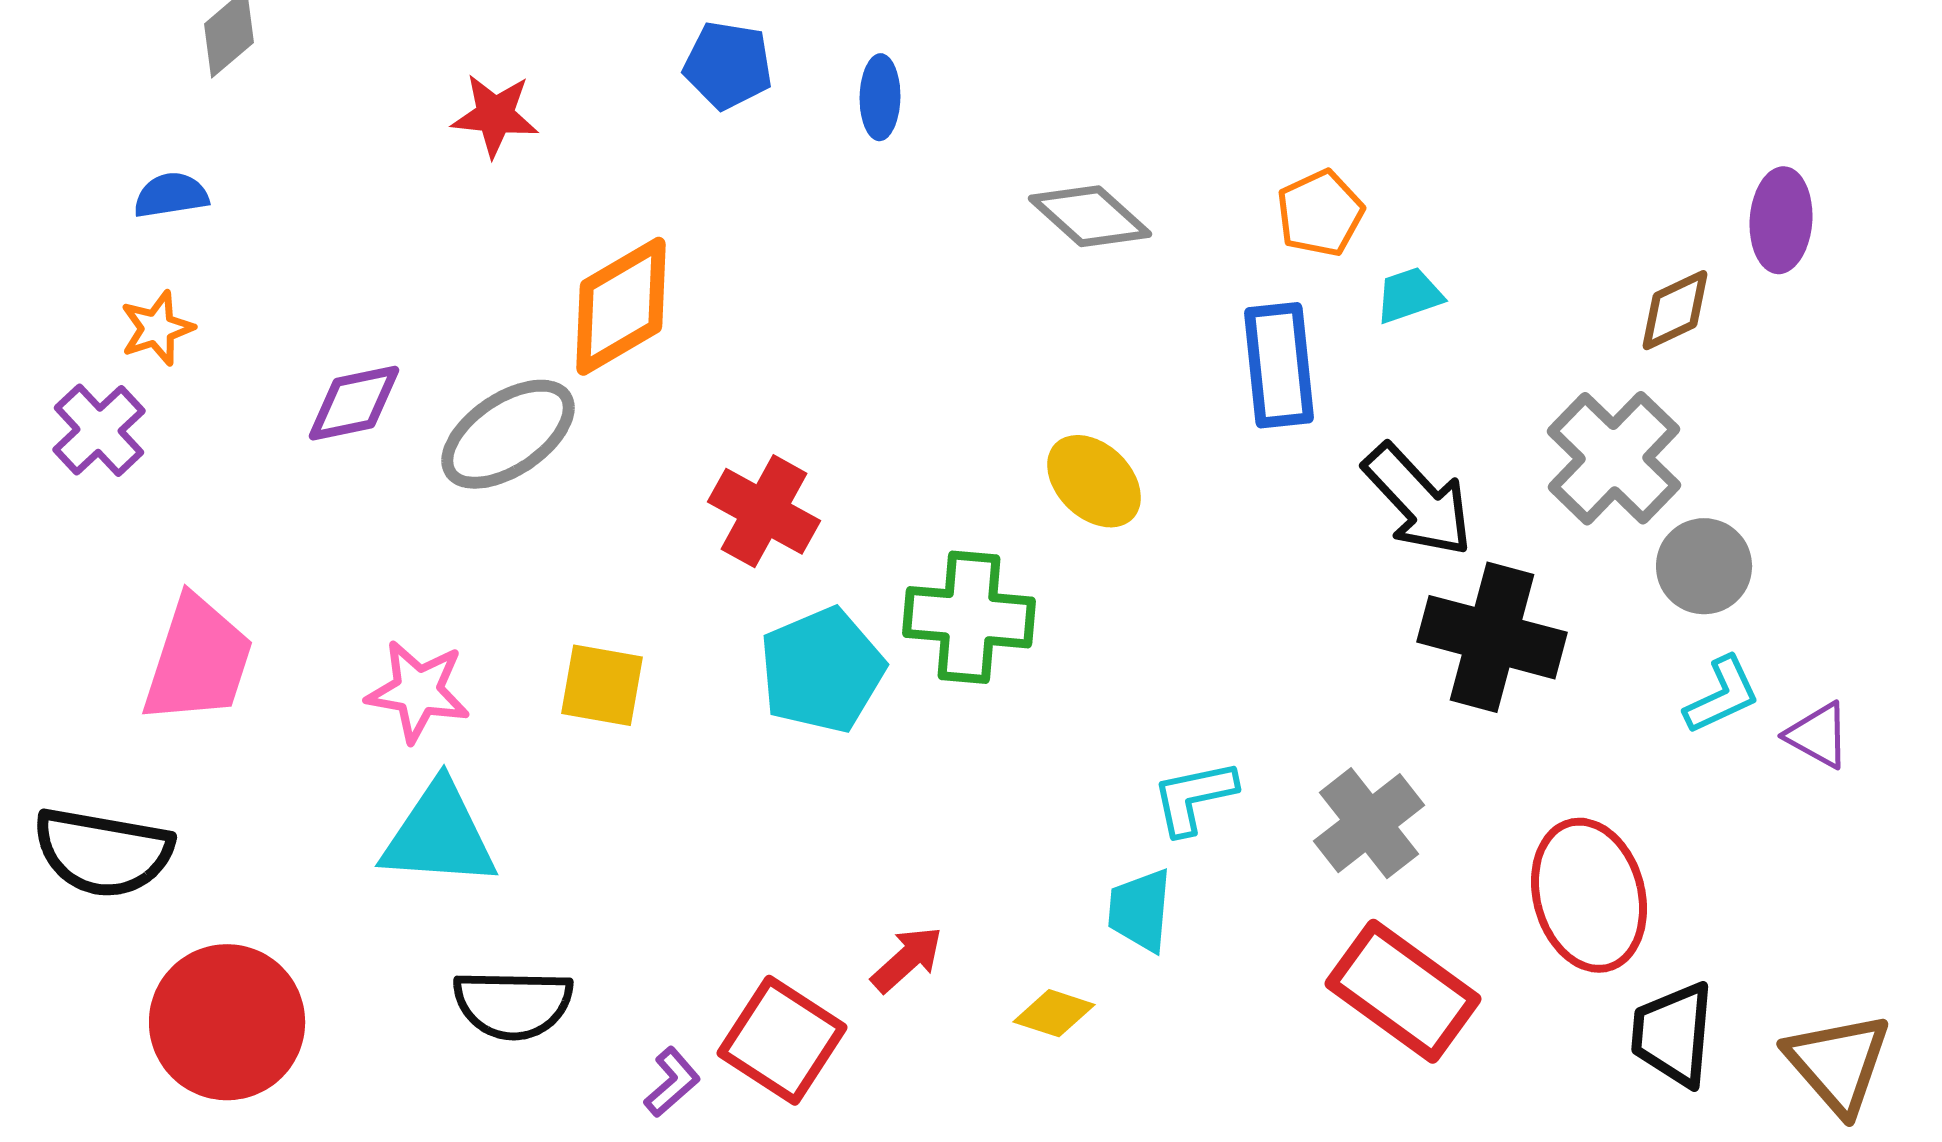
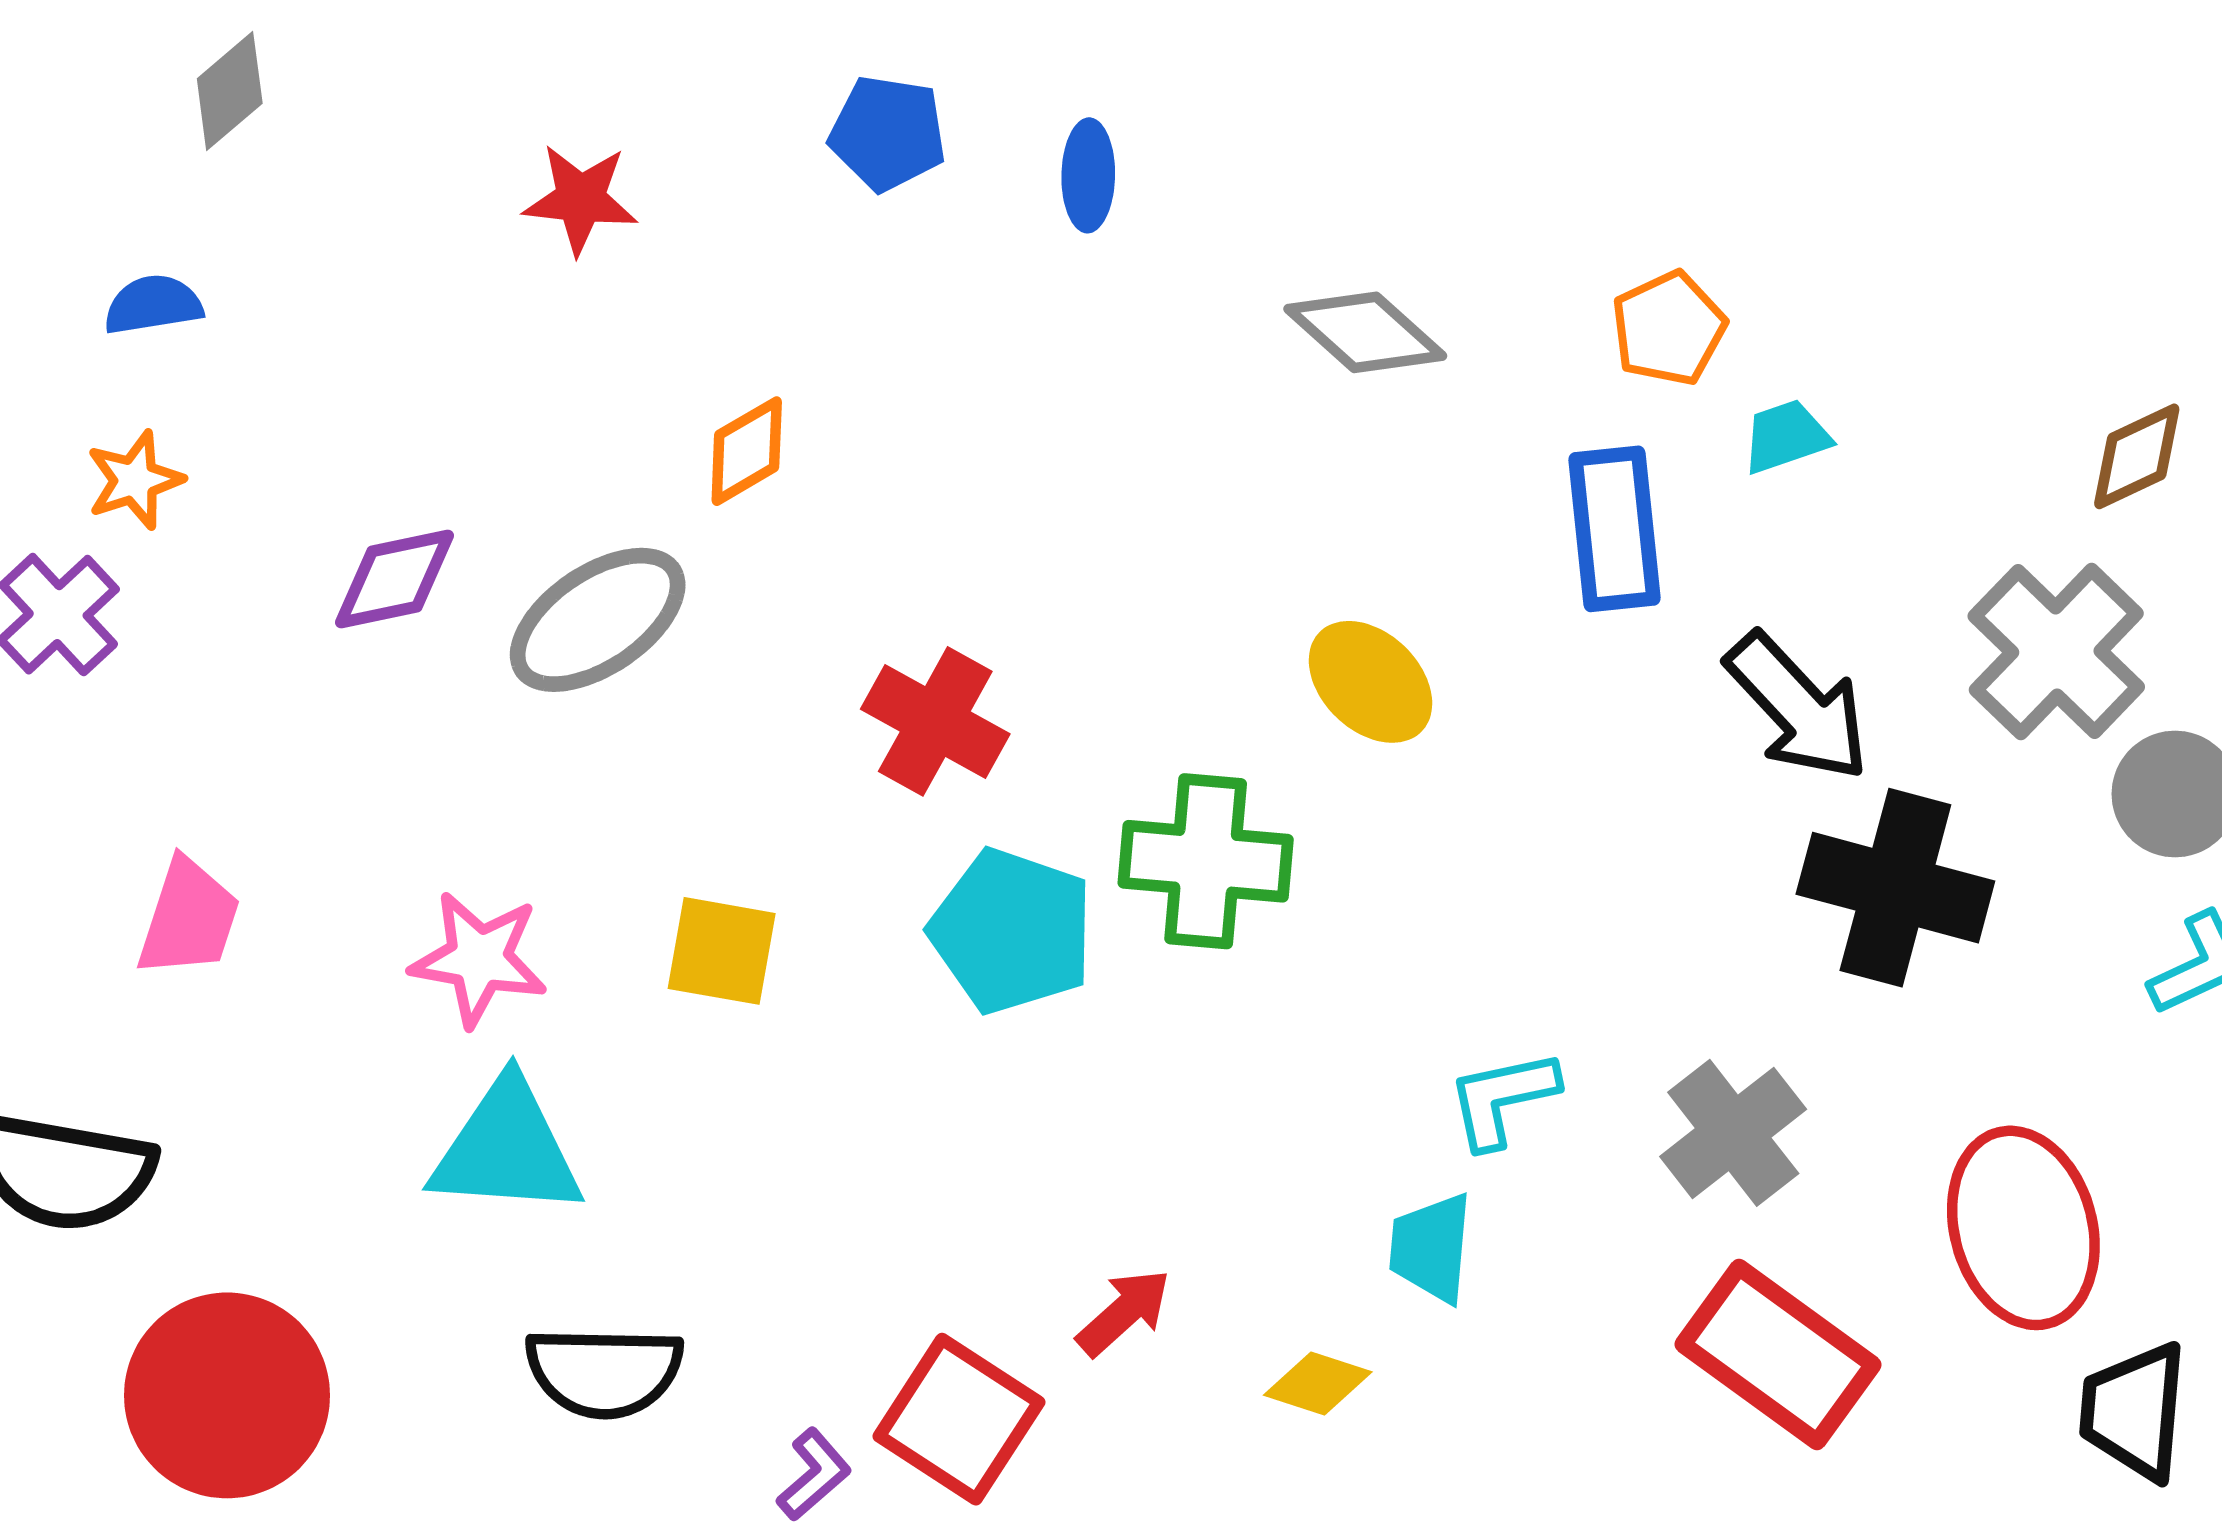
orange diamond: (621, 306) -> (747, 451), size x0.6
pink trapezoid: (198, 660) -> (189, 918), size x0.7
cyan pentagon: (822, 670) -> (1012, 931), turned -30

